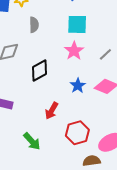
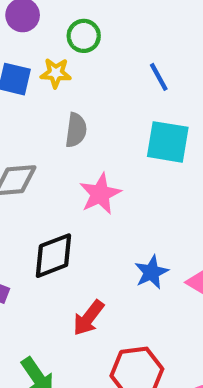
pink star: (74, 51) -> (100, 194), moved
black diamond: (39, 70) -> (53, 256), moved

